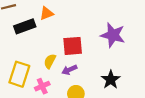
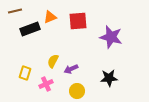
red square: (73, 46) -> (78, 21), moved
yellow rectangle: (19, 74) -> (25, 73), size x0.6
black star: (111, 80) -> (109, 78), turned 30

